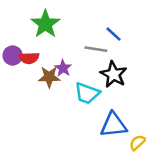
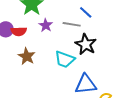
purple star: (63, 68) -> (46, 25), moved
brown star: (49, 77) -> (27, 56), moved, turned 30

